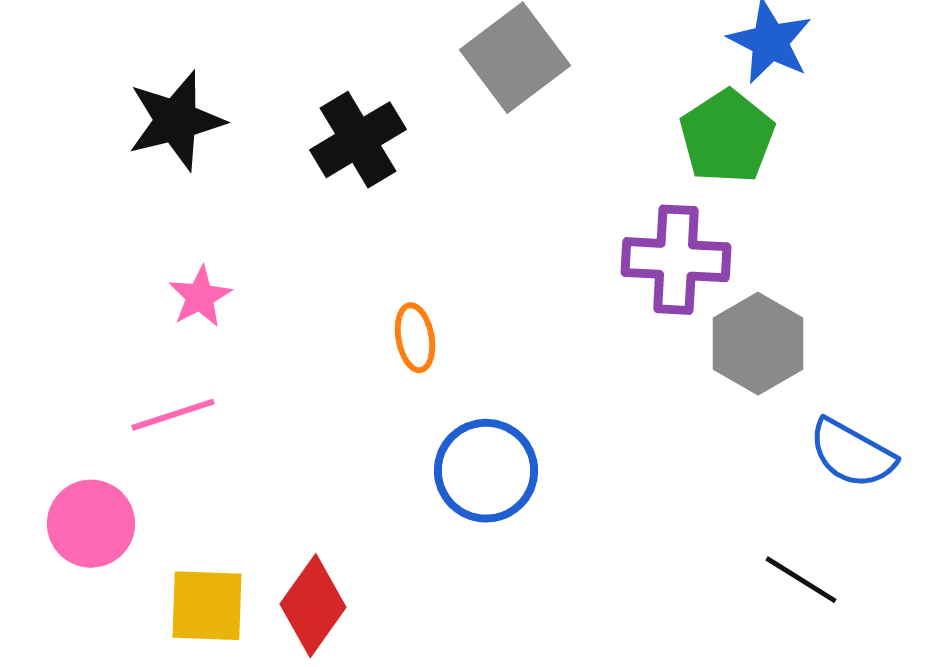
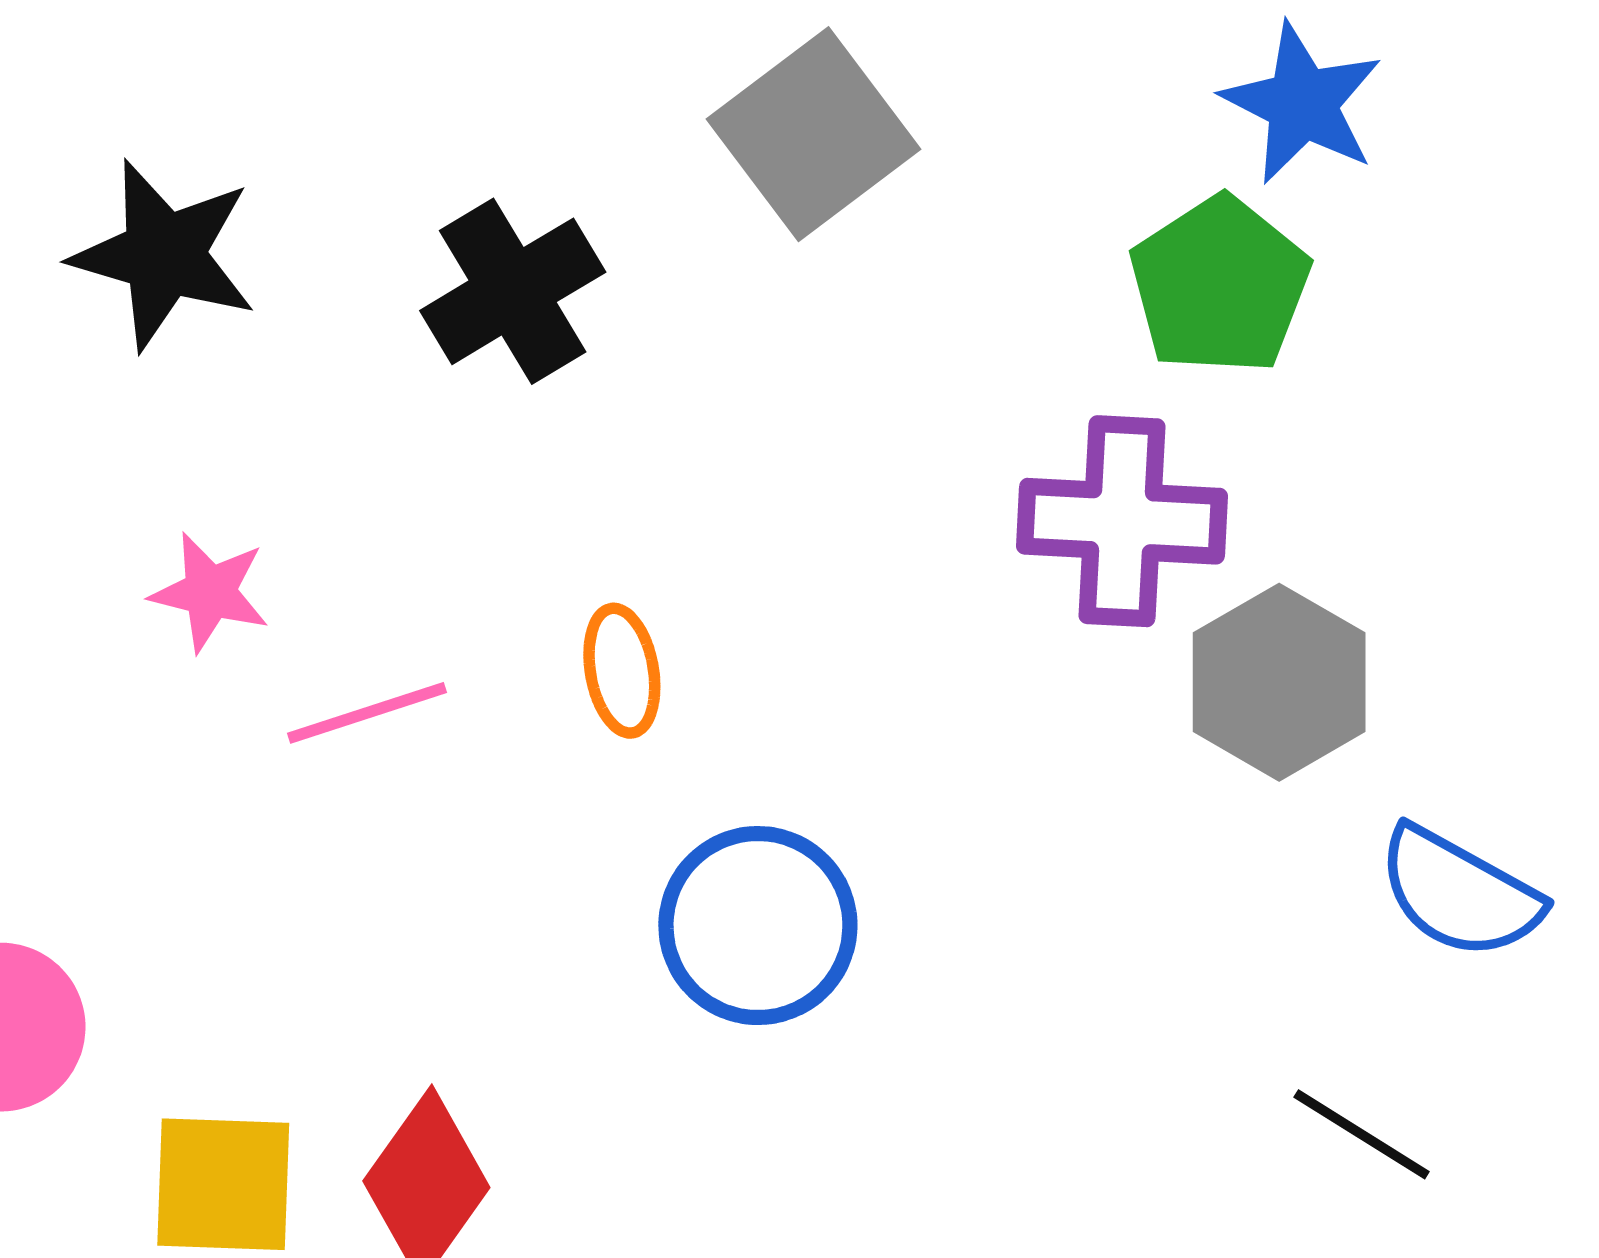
black star: (176, 121) -> (164, 255), turned 30
pink star: (200, 297) -> (210, 592), turned -30
pink line: (173, 415) -> (367, 713), moved

